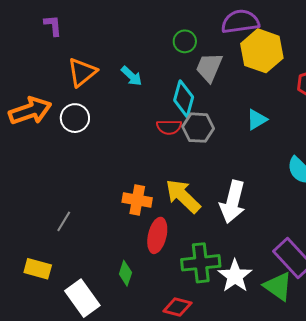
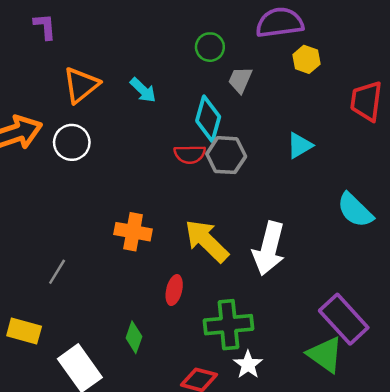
yellow hexagon: (262, 51) -> (306, 59), size x0.5
gray trapezoid: (209, 67) -> (240, 80), size x0.7
orange cross: (137, 200) -> (133, 232), moved
red ellipse: (157, 235) -> (174, 290), size x0.7
white star: (235, 276) -> (248, 365), moved, size x0.7

